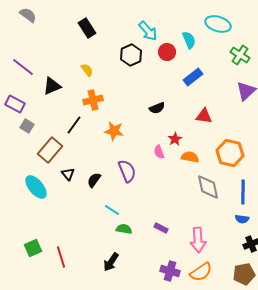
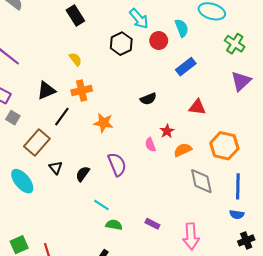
black triangle: (52, 86) -> (46, 91), moved
orange semicircle: (190, 157) -> (183, 150), turned -36

